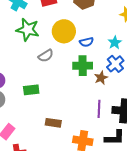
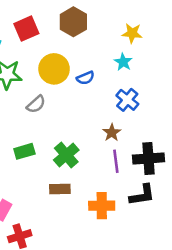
cyan star: (115, 42) -> (123, 62), moved
green cross: (83, 66) -> (66, 155), moved, turned -30
brown star: (101, 78) -> (112, 133), moved

